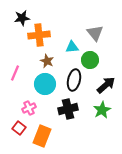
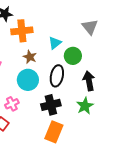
gray triangle: (95, 33) -> (90, 27), moved
cyan triangle: (72, 47) -> (55, 43), turned -32
black arrow: (106, 85) -> (89, 81), turned -60
orange rectangle: (42, 136) -> (54, 132), moved

